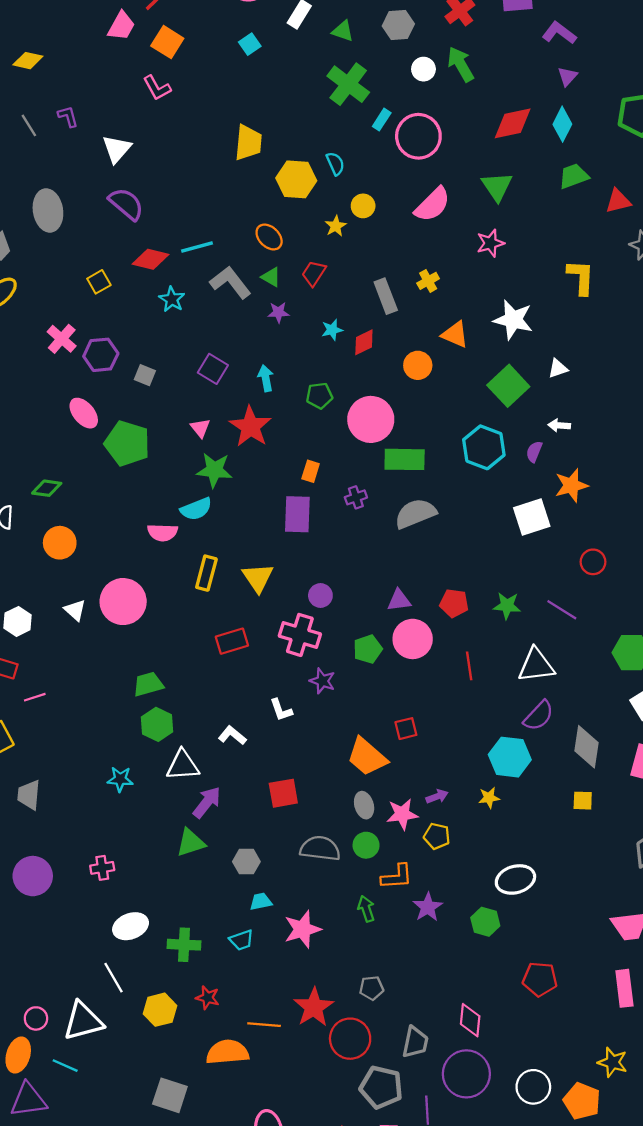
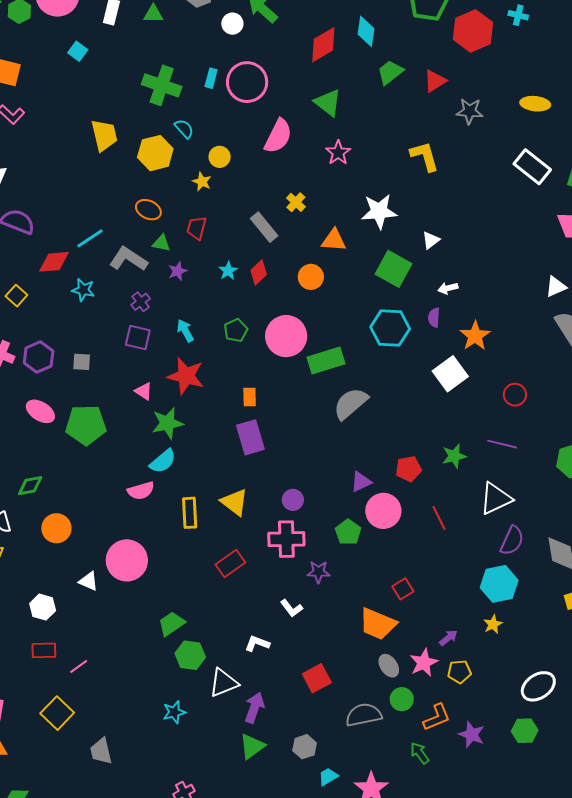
green cross: (348, 84) -> (162, 85), moved
purple cross: (356, 497) -> (141, 302), moved

